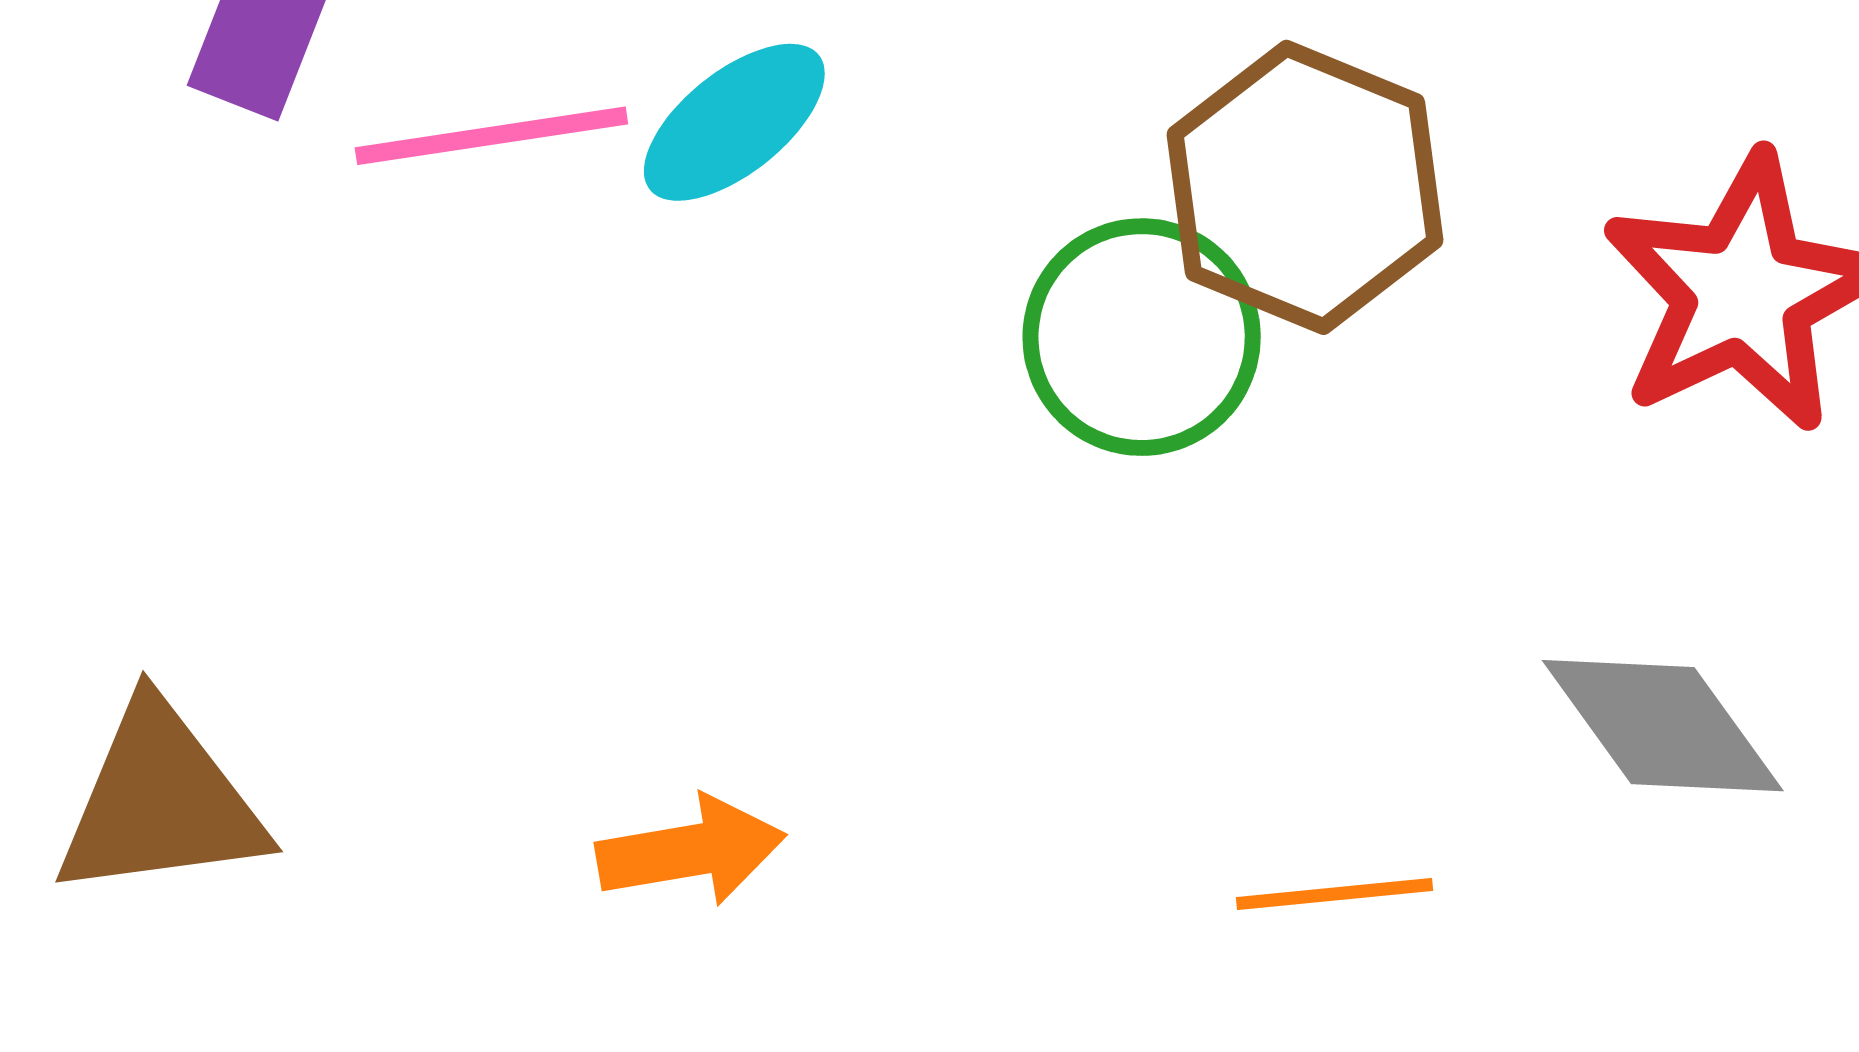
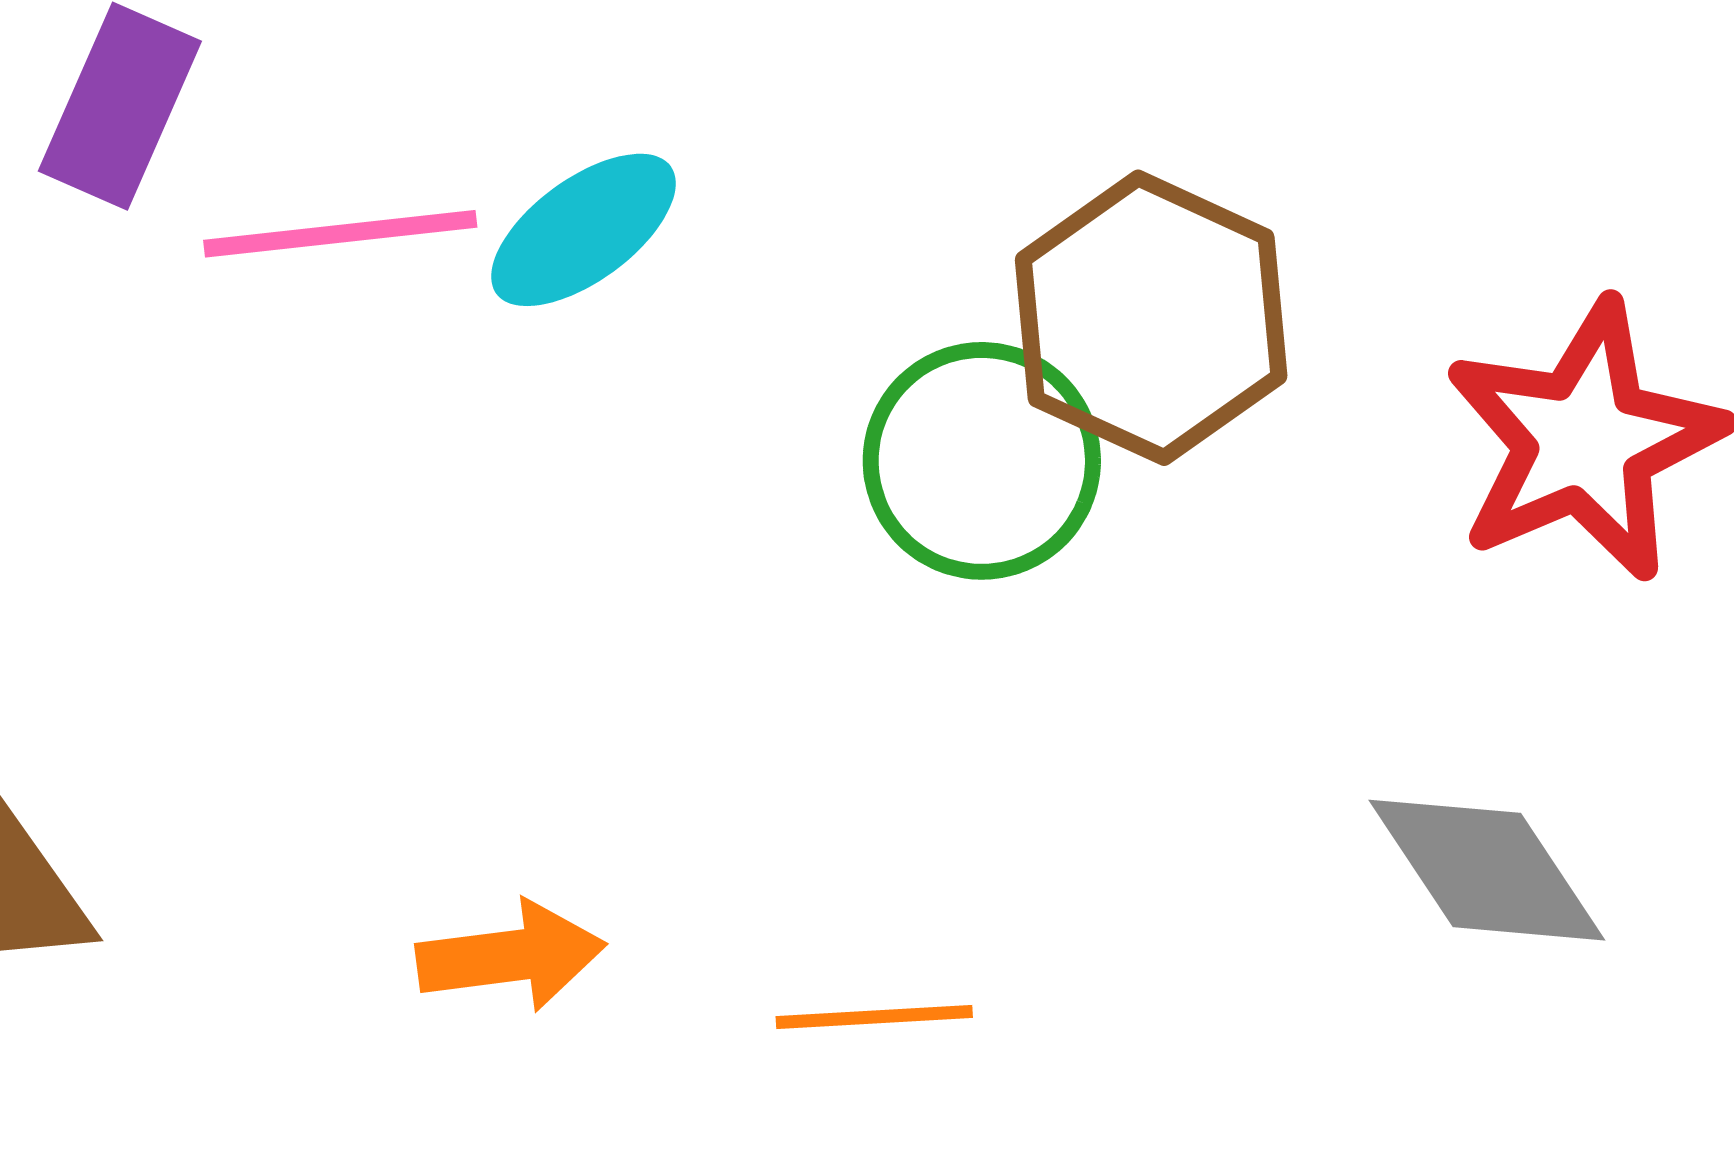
orange line: (1334, 894) -> (874, 1017), moved

